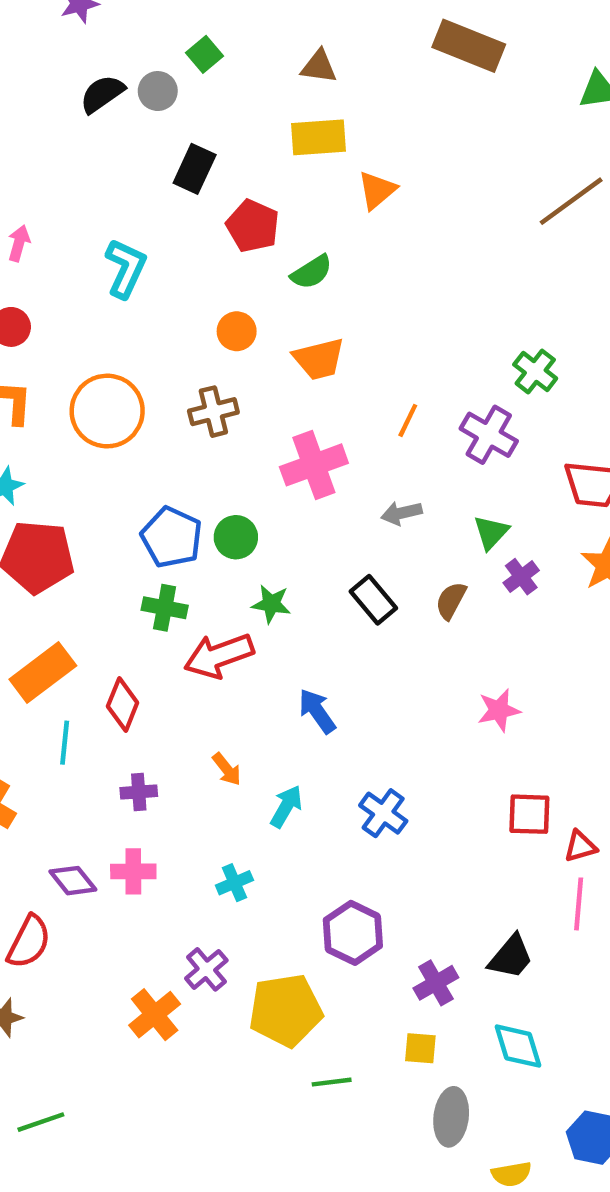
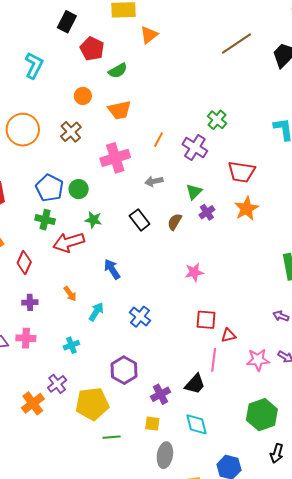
brown cross: (213, 412) -> (71, 132), turned -30
pink line: (579, 904) -> (214, 360), moved

